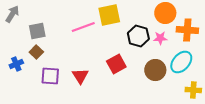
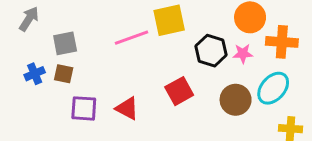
brown square: (36, 52) -> (64, 74), turned -32
blue cross: (16, 64) -> (35, 74), moved
red triangle: (80, 76) -> (127, 108), turned -30

